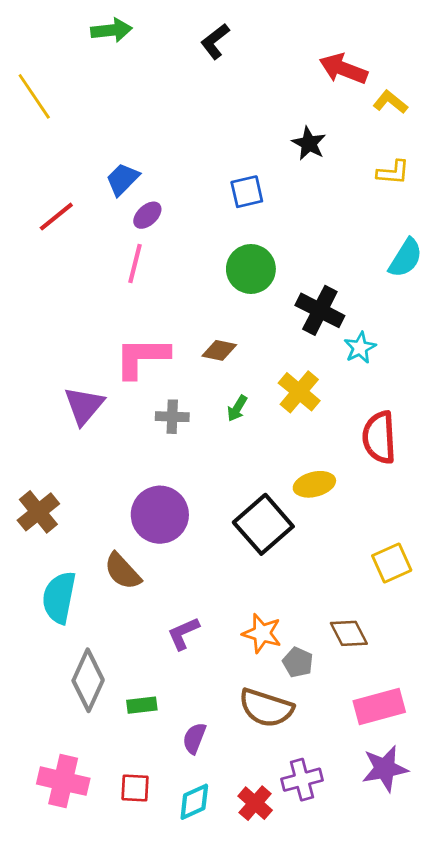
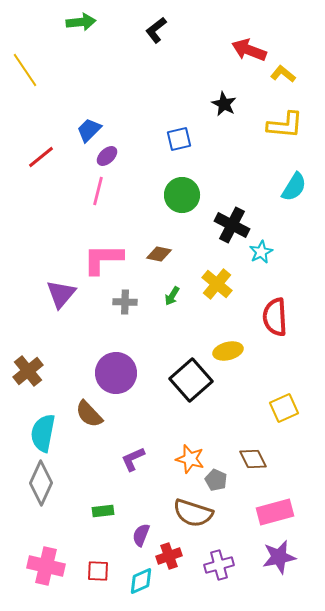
yellow L-shape: (393, 172) -> (285, 125), size x1.5
gray diamond: (88, 680) -> (41, 483), moved
red cross: (255, 803) -> (169, 556), moved, turned 30

